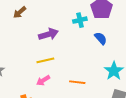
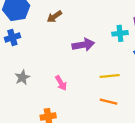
yellow line: (45, 60) -> (110, 76), moved
pink arrow: (43, 80) -> (61, 83), moved, turned -96

